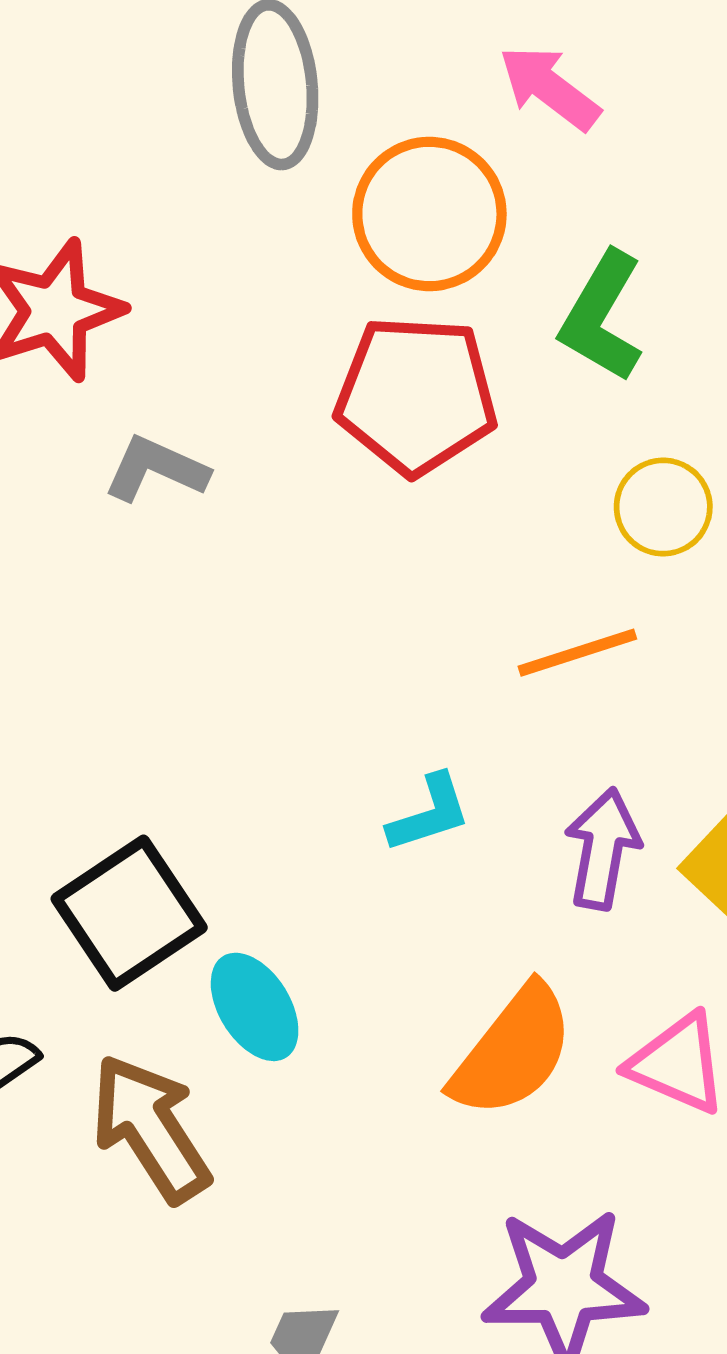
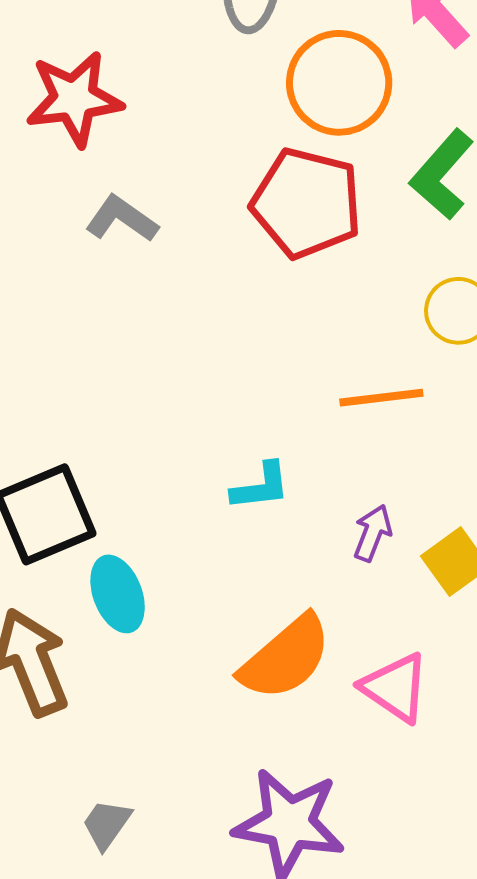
purple arrow: (602, 849) -> (373, 533), size x0.7

